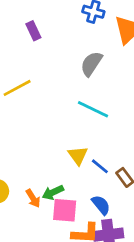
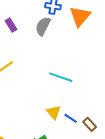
gray semicircle: (91, 64) -> (43, 26), moved

